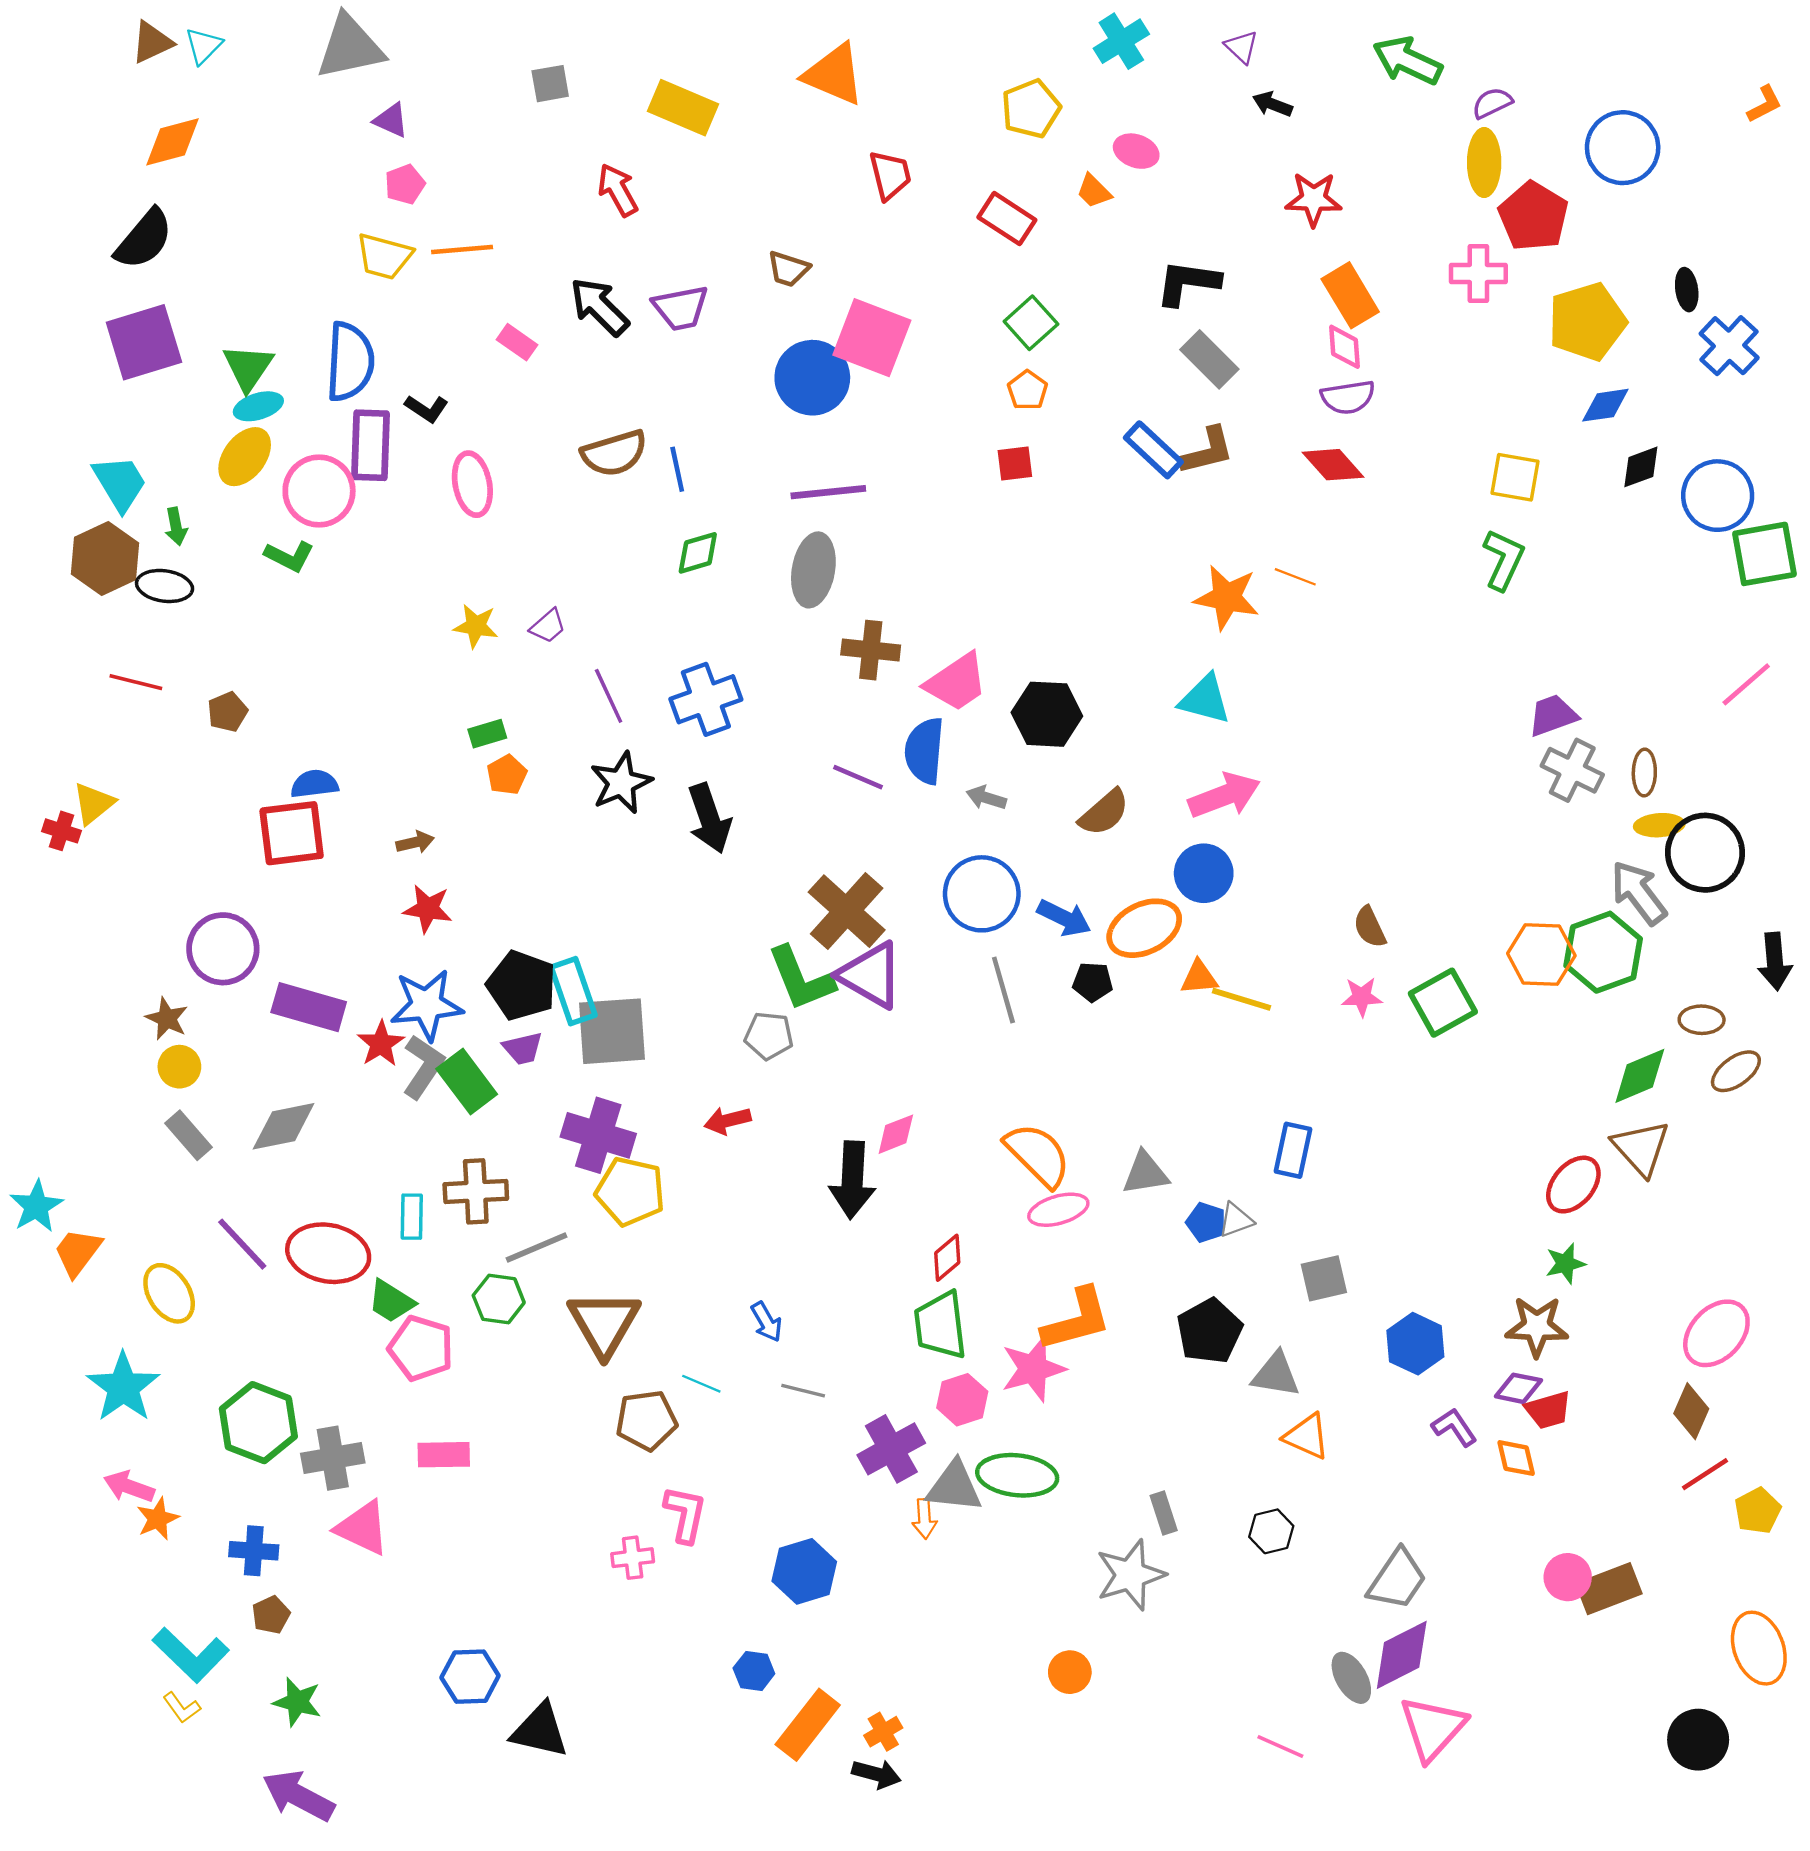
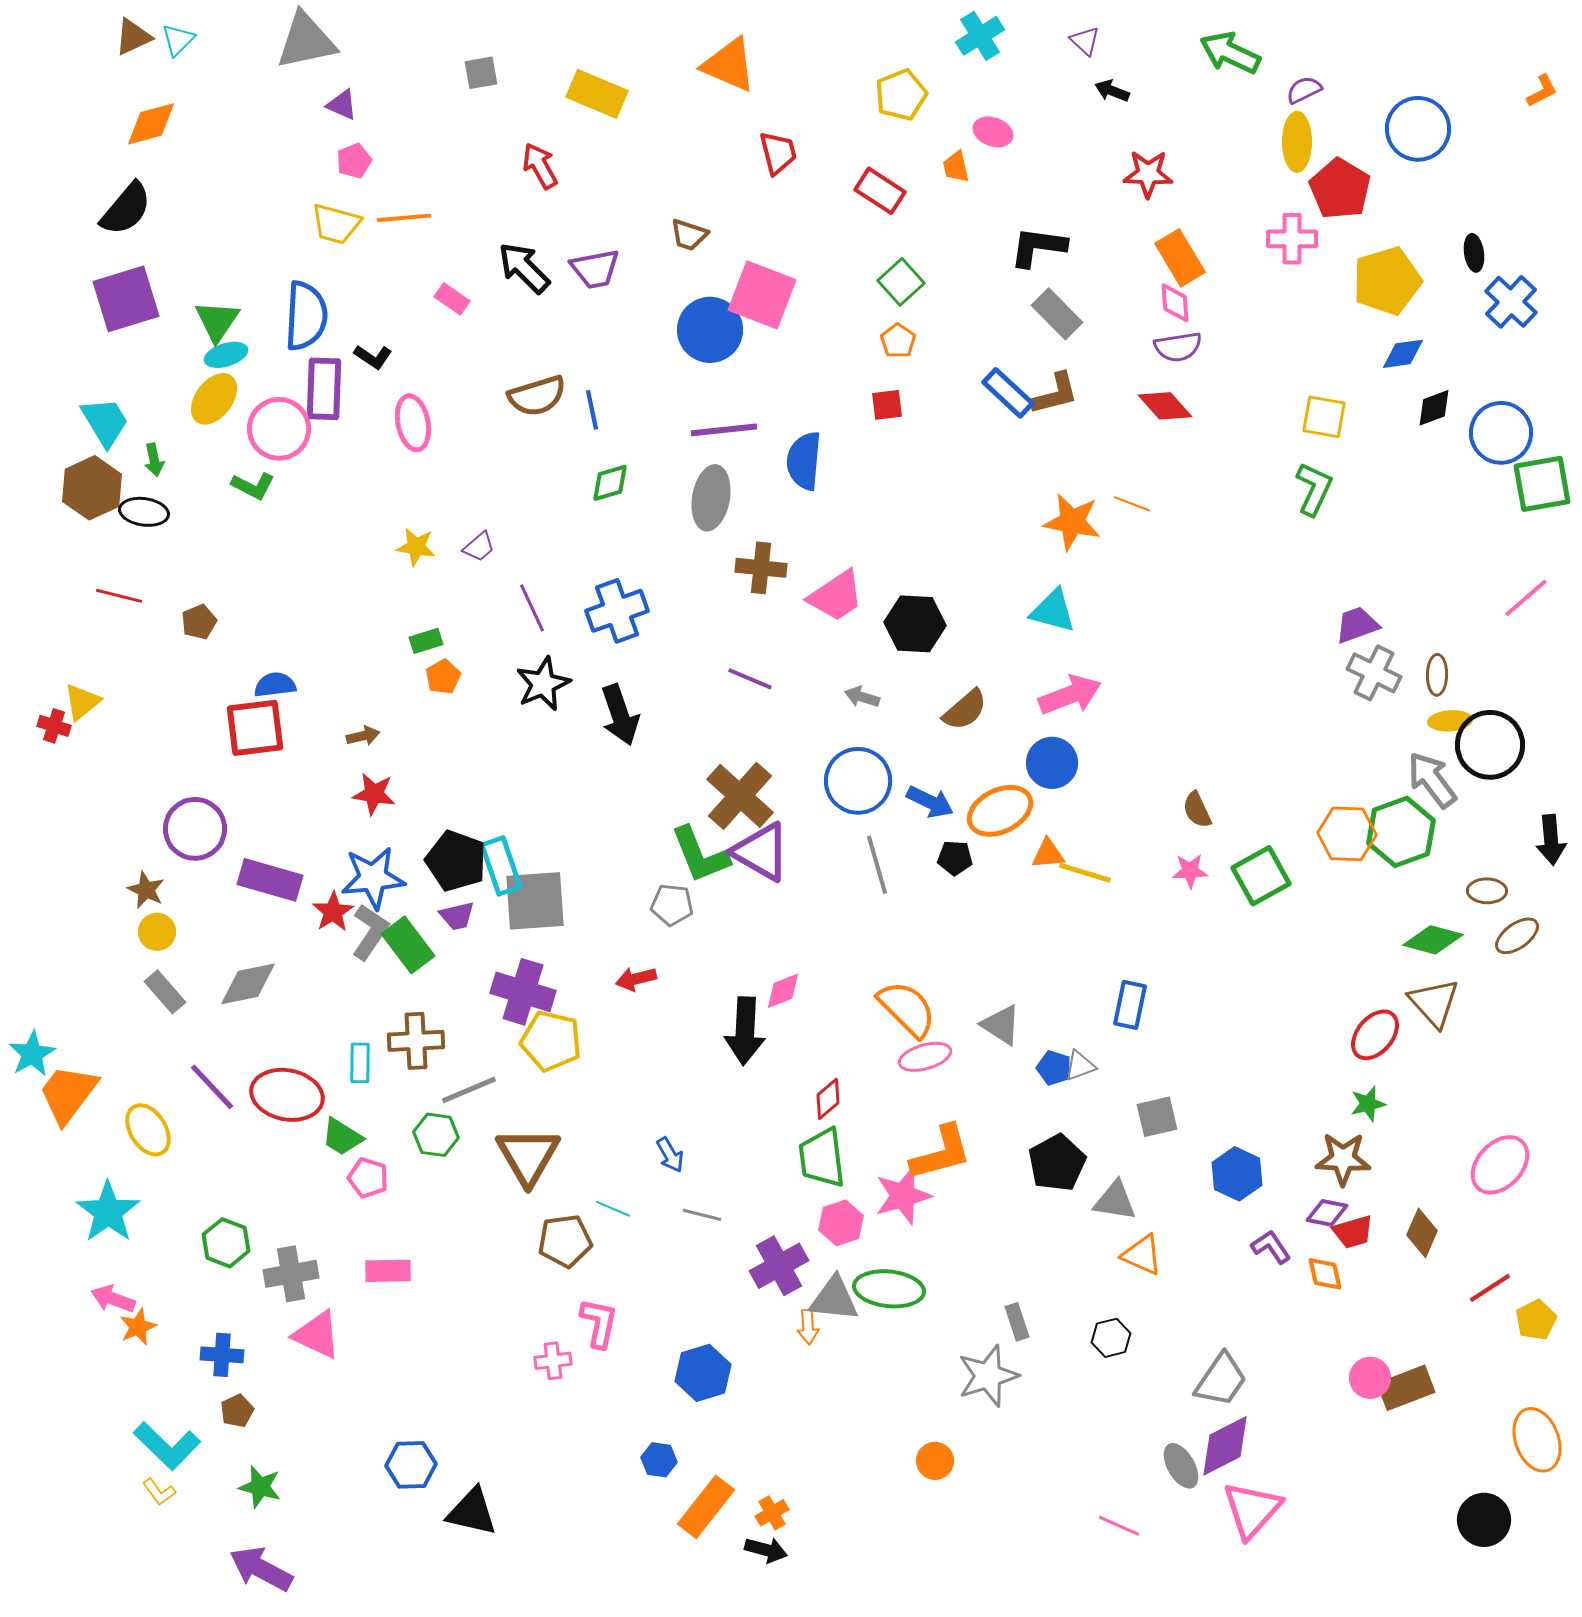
orange trapezoid: (1094, 191) -> (956, 167), turned 32
blue semicircle: (924, 751) -> (804, 461), moved
green diamond: (1640, 1076) -> (1433, 940), turned 38
gray triangle: (1145, 1173) -> (1001, 1025), turned 42
orange trapezoid: (78, 1252) -> (68, 1094), size x1.4
pink pentagon: (421, 1348) -> (368, 1178), size x0.7
brown diamond: (1691, 1411) -> (1422, 1233), moved
green hexagon: (258, 1423) -> (226, 1243), size x0.7

